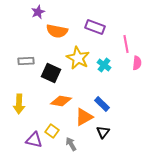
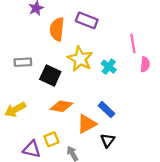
purple rectangle: (95, 27) -> (87, 20), moved
orange semicircle: (57, 31) -> (57, 29), turned 85
yellow arrow: (19, 104) -> (15, 110), turned 60
yellow square: (52, 131) -> (51, 139), turned 32

